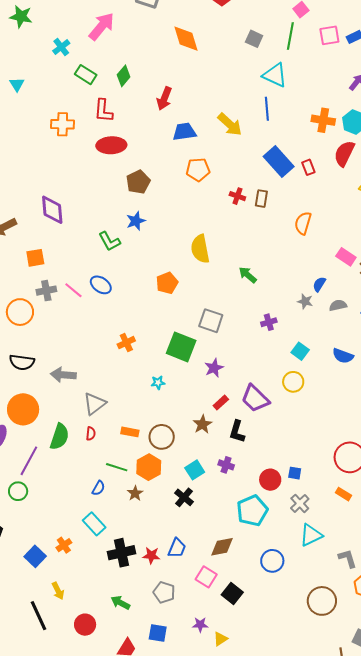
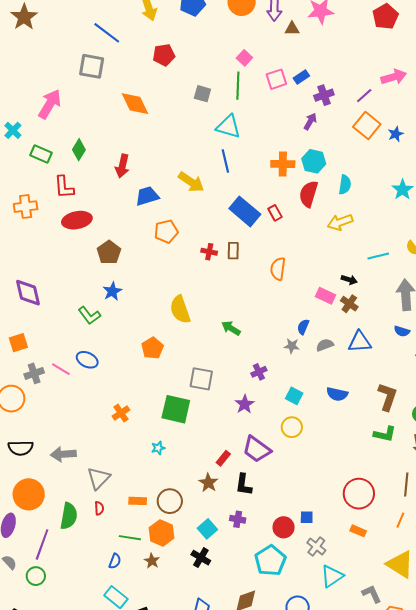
purple star: (214, 368) -> (245, 404), moved

